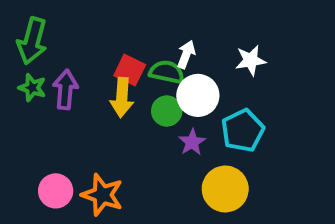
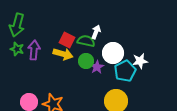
white star: (251, 60) -> (140, 61), moved
white circle: (198, 95) -> (113, 53), moved
yellow arrow: (122, 97) -> (63, 54), turned -78
purple star: (192, 142) -> (97, 67), moved

